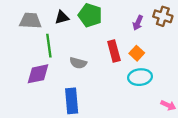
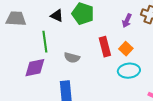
black triangle: (62, 17) -> (57, 16), turned 40
gray trapezoid: (30, 21) -> (16, 19), moved

